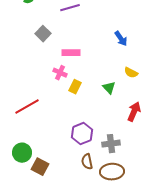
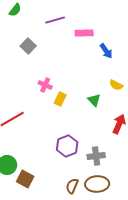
pink rectangle: (71, 53) -> (84, 33), moved
brown semicircle: (87, 162) -> (72, 186), moved, turned 35

